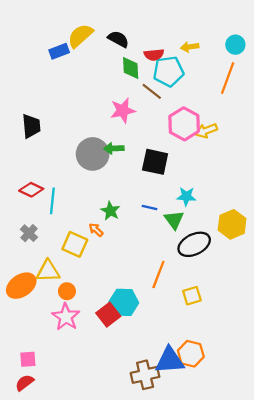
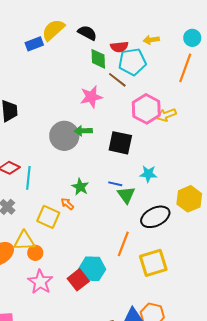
green triangle: (174, 220) -> (126, 195), moved
orange circle: (67, 291) -> (35, 253), moved
yellow square: (192, 296) -> (153, 263), size x1.6

